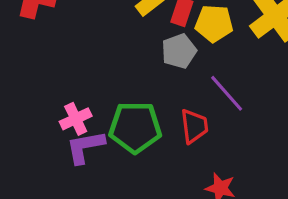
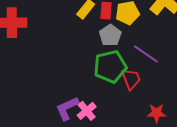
pink cross: (76, 119) -> (87, 111), moved
green pentagon: (135, 127) -> (110, 67), moved

